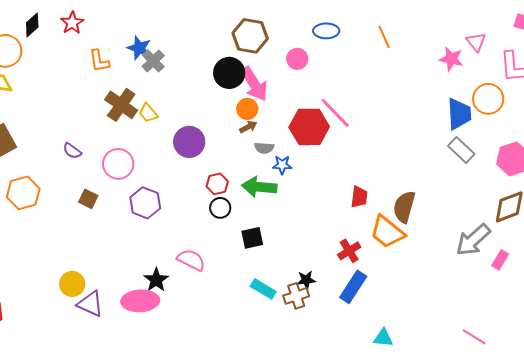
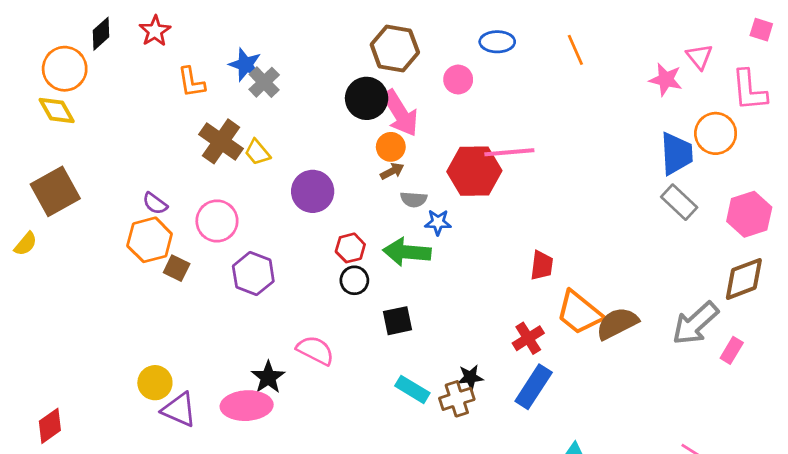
pink line: (335, 113) -> (509, 152), turned -51
orange hexagon: (23, 193) -> (150, 240), moved
brown semicircle: (404, 207) -> (617, 323), moved, turned 48

